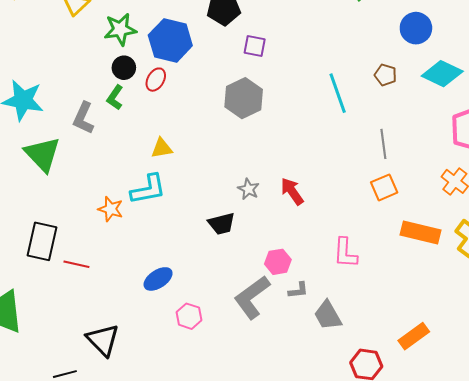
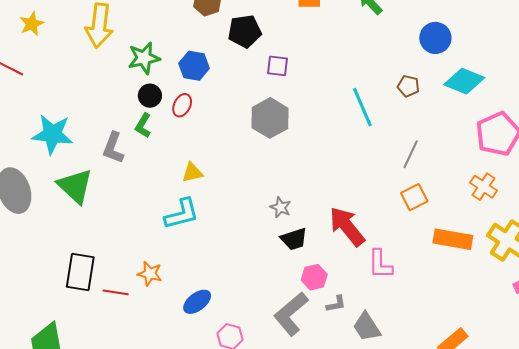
blue hexagon: (170, 40) -> (194, 66), size x0.7
gray line: (383, 144) -> (411, 154), turned 36
red arrow: (292, 191) -> (347, 226), moved, size x1.5
orange star: (111, 209) -> (150, 274), moved
black trapezoid: (222, 224) -> (294, 239), moved

